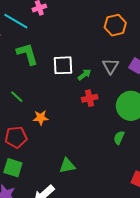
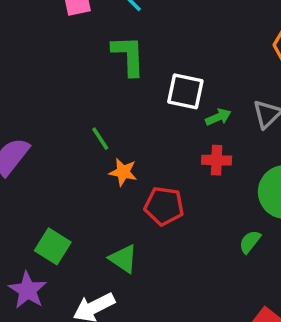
green line: (17, 97) -> (100, 139), moved
red pentagon: (16, 137) -> (164, 206), moved
green triangle: (67, 166) -> (123, 259), moved, turned 30

